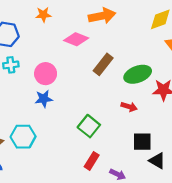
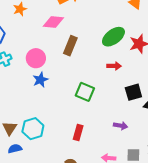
brown rectangle: (103, 64) -> (70, 46), moved
cyan hexagon: (23, 137) -> (33, 129), moved
red rectangle: (92, 161) -> (78, 132), moved

